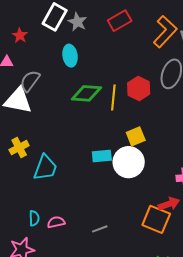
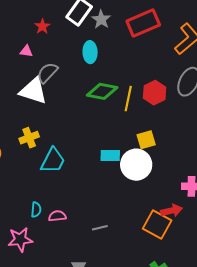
red rectangle: (120, 21) -> (143, 23), size x1.4

